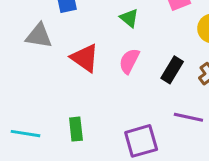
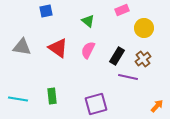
gray triangle: (39, 36) -> (22, 47), moved
purple line: (188, 117) -> (128, 77), moved

